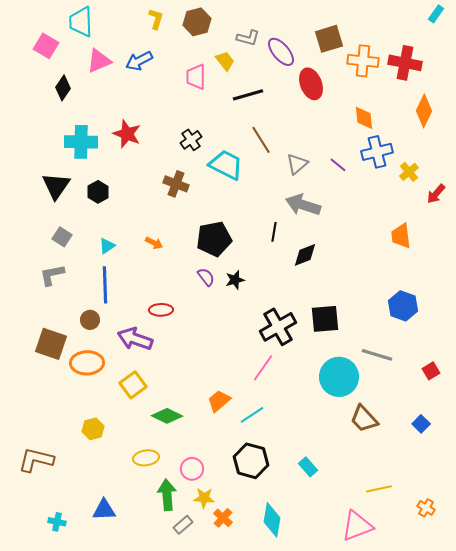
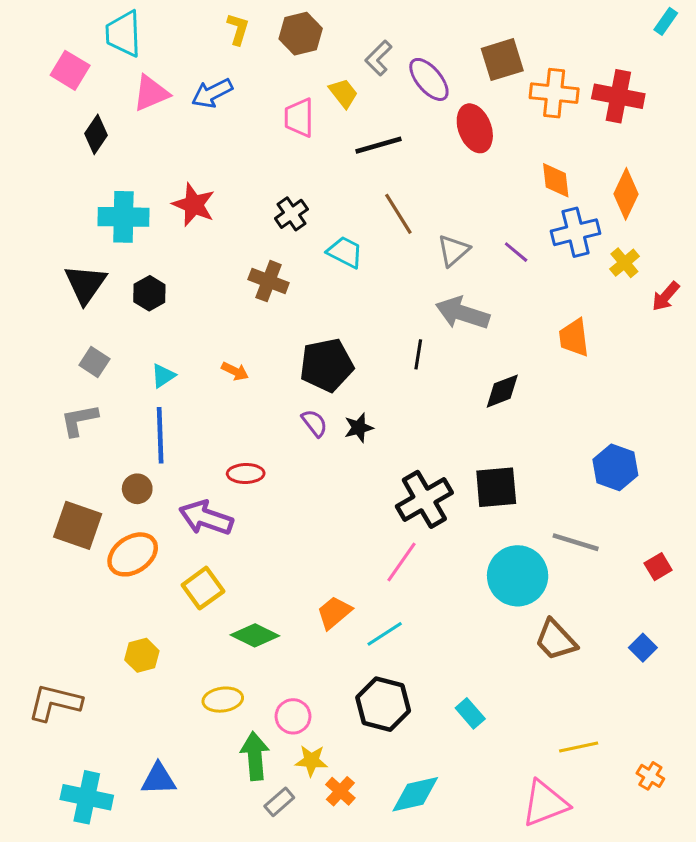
gray L-shape: (248, 38) -> (379, 58), turned 120
orange diamond: (424, 111) -> (626, 194), moved
cyan trapezoid: (226, 165) -> (345, 252), size x0.7
orange trapezoid: (401, 236) -> (574, 338), moved
black diamond: (305, 255) -> (502, 391), moved
orange ellipse: (87, 363) -> (133, 554), turned -32
cyan diamond: (272, 520) -> (415, 794), turned 68
cyan cross: (57, 522) -> (87, 797), size x1.8

